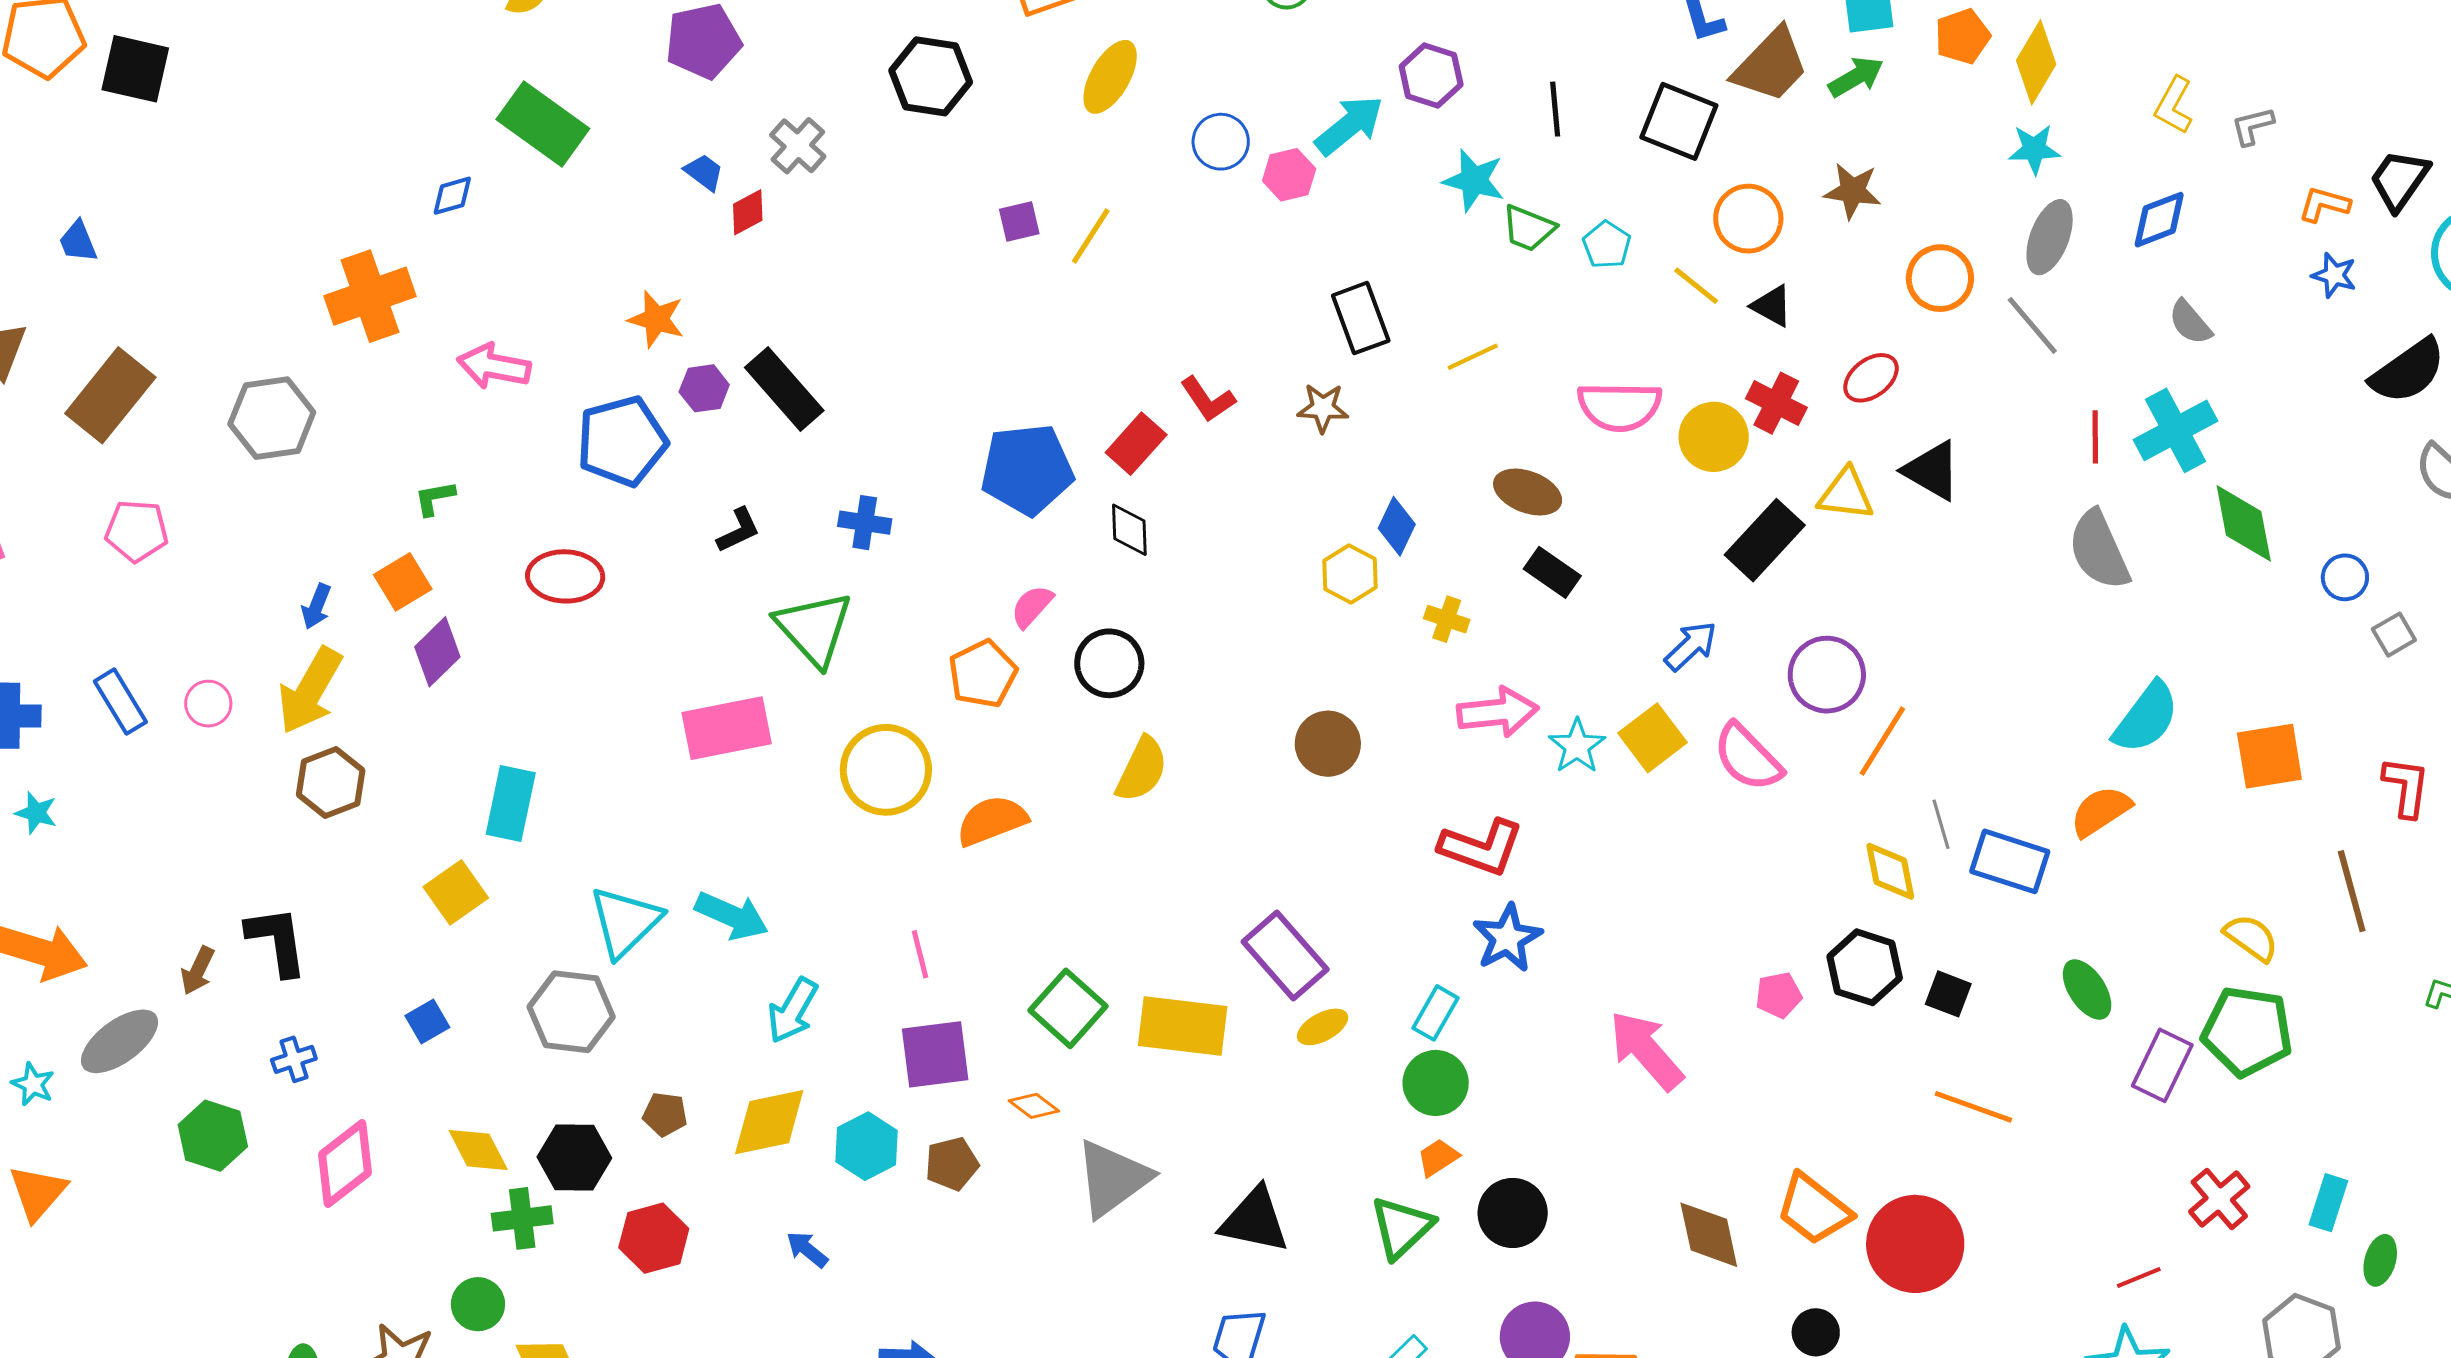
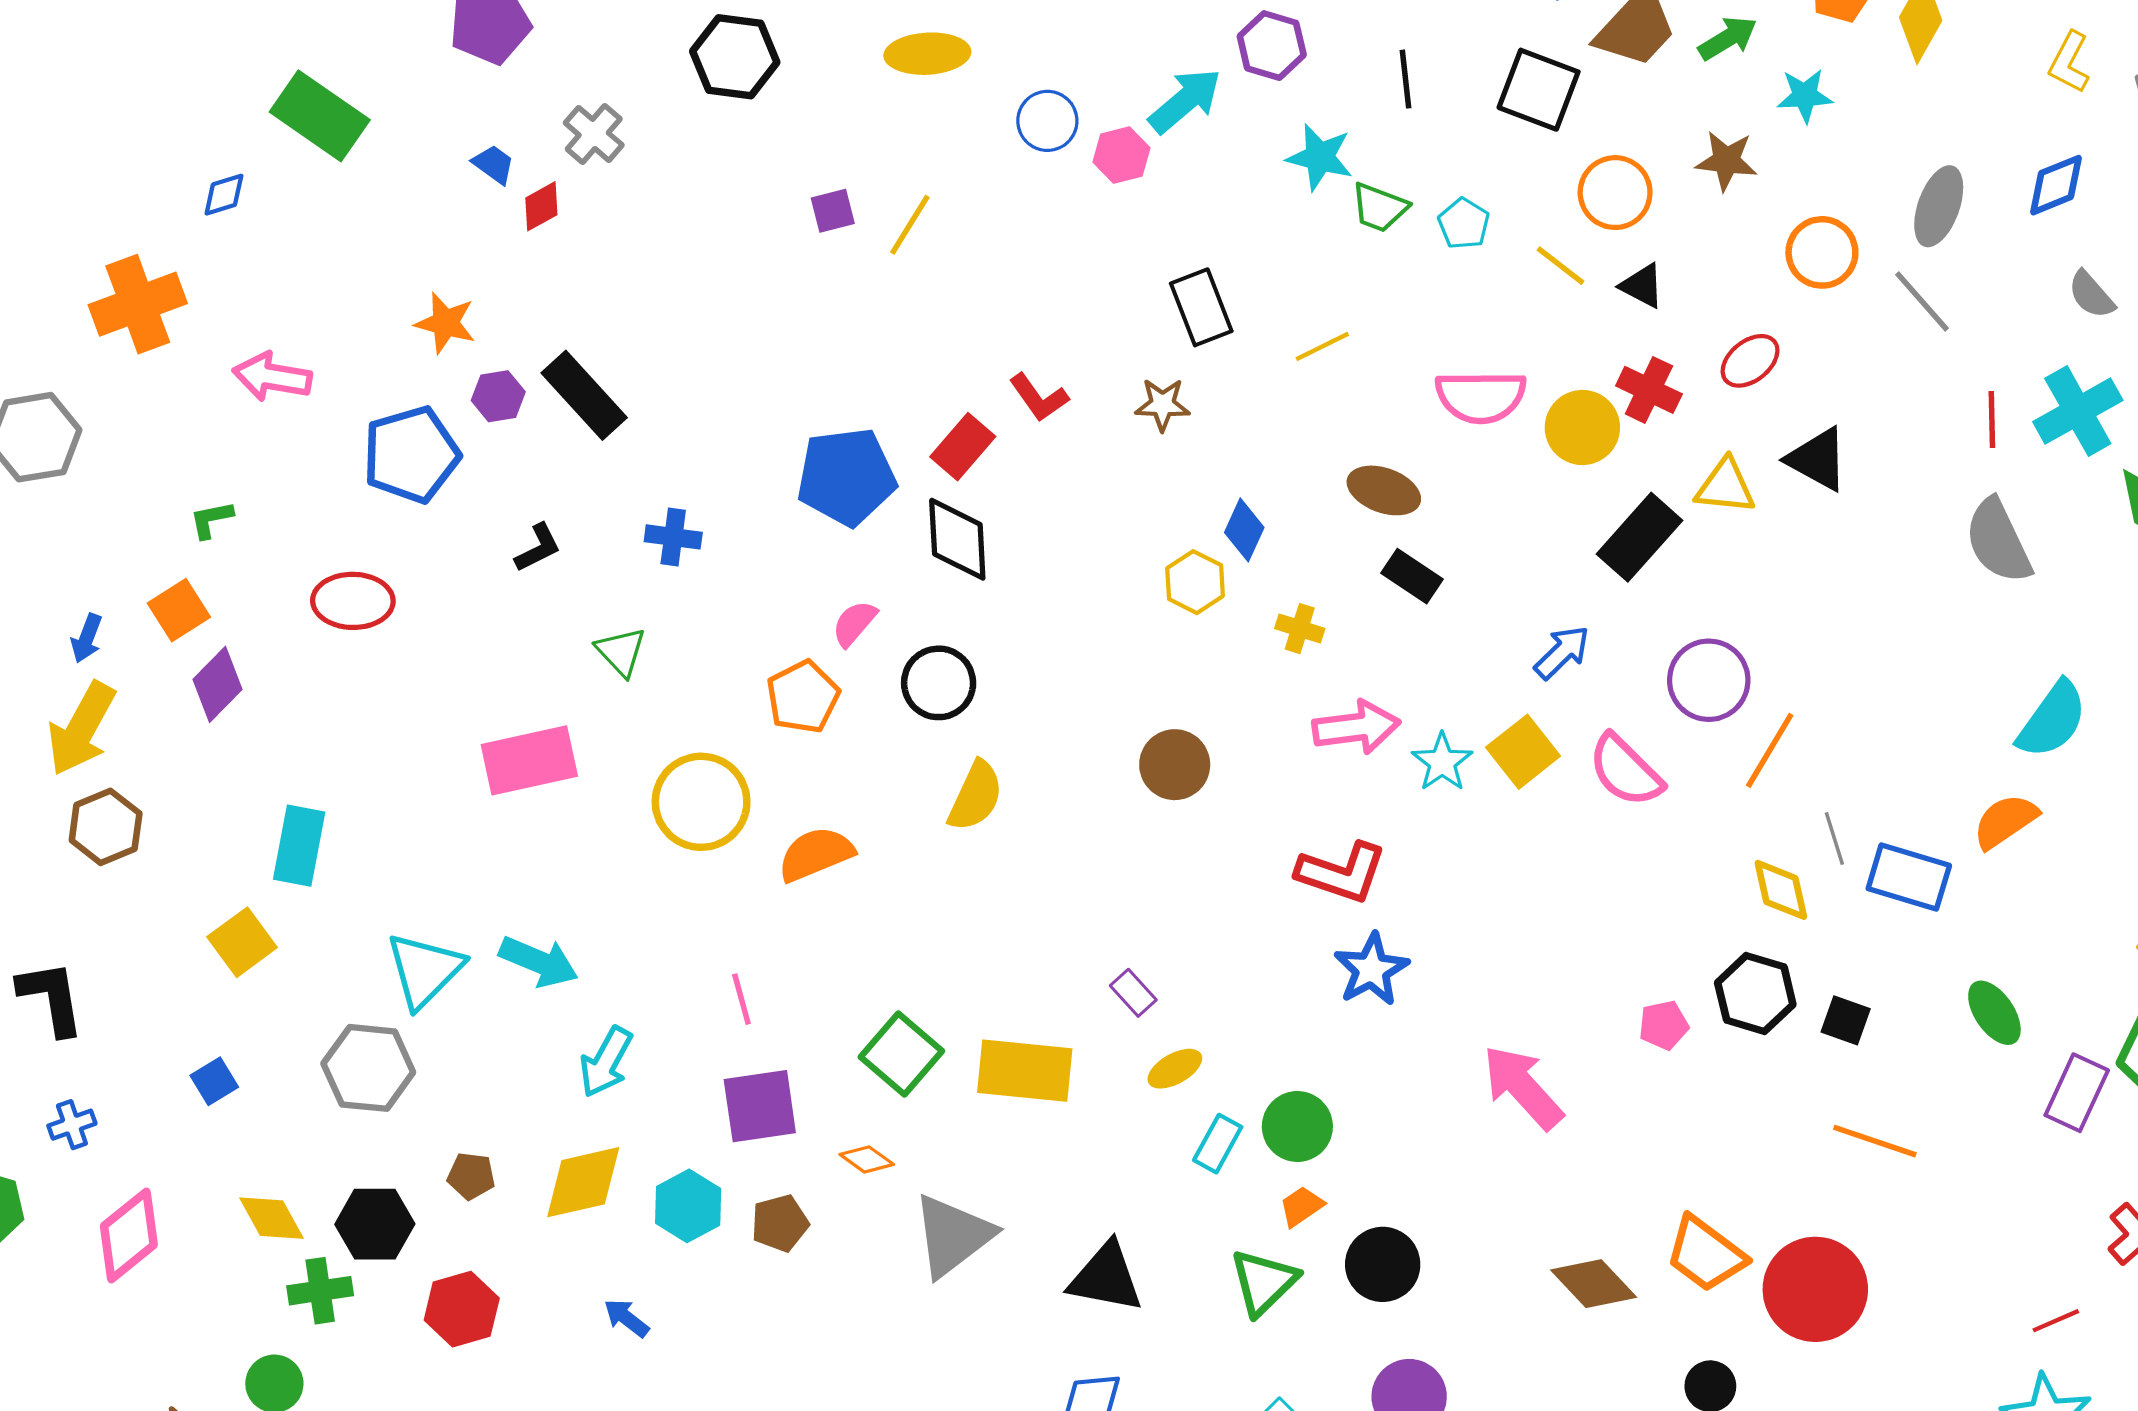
yellow ellipse: (1110, 77) -> (927, 54), turned 58
cyan star: (2034, 149) -> (1805, 96), moved
black diamond: (1129, 530) -> (957, 539), size x1.5
green triangle: (814, 629) -> (621, 652), size x0.6
purple rectangle: (1285, 956) -> (1133, 993), size x0.5
cyan rectangle: (1436, 1013) -> (1218, 1144), moved
brown diamond: (1709, 1235) -> (1594, 1284), turned -30

